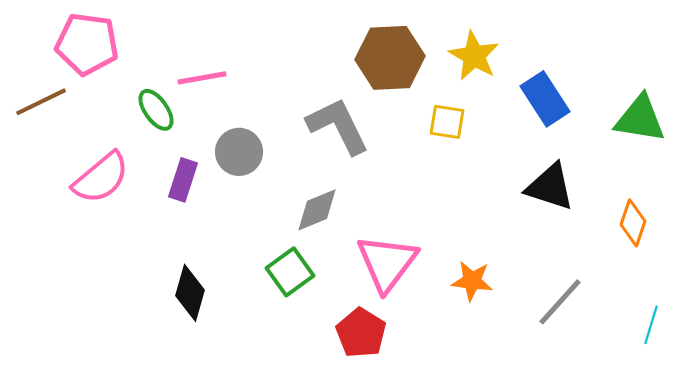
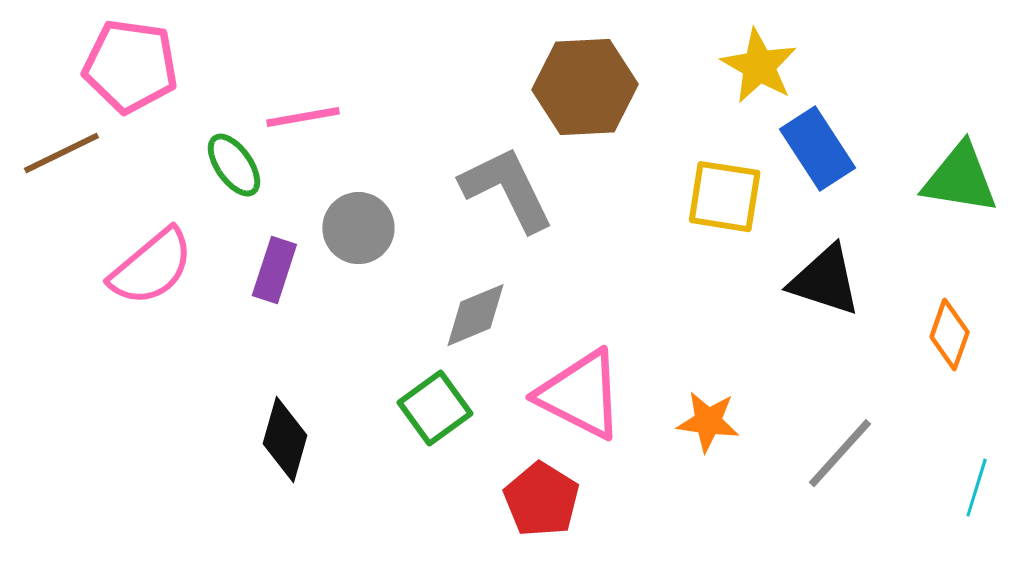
yellow star: (474, 56) -> (759, 66), moved
yellow square: (447, 122) -> (725, 197), moved, size x1.4
pink triangle: (387, 263) -> (581, 395), turned -40

